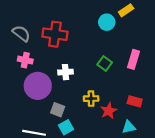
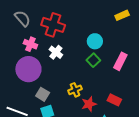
cyan circle: (107, 22) -> (95, 41), moved
pink cross: (25, 60) -> (30, 44), moved
white cross: (66, 72) -> (56, 52), moved, turned 32
yellow cross: (91, 99) -> (75, 90), turned -32

